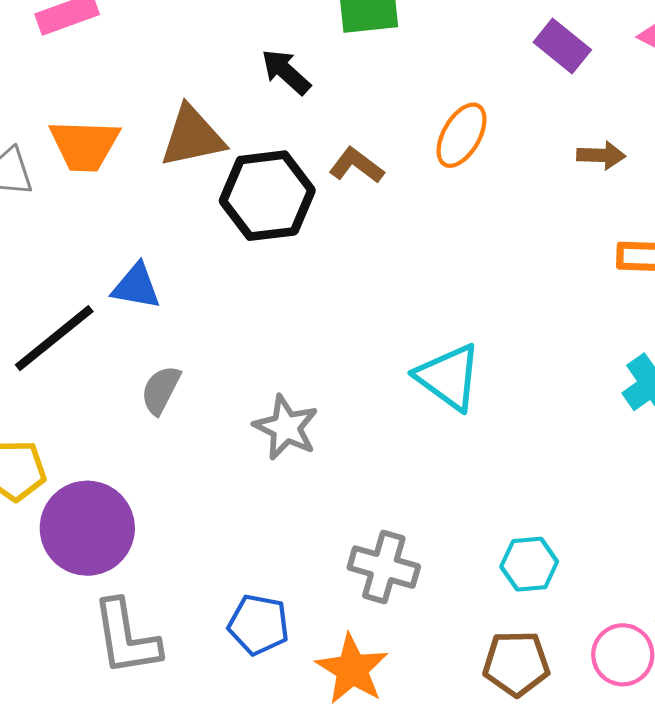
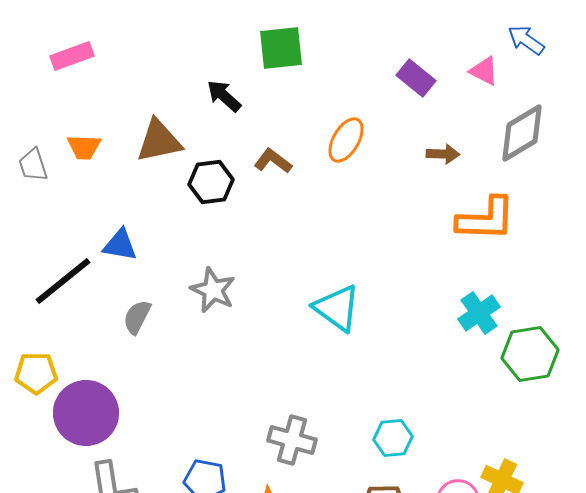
orange trapezoid: (84, 145) -> (84, 147), size x0.7
black hexagon: (267, 196) -> (211, 182), size x0.7
gray star: (286, 427) -> (213, 290), moved

